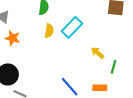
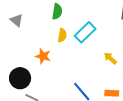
orange star: (12, 38) -> (43, 56), moved

